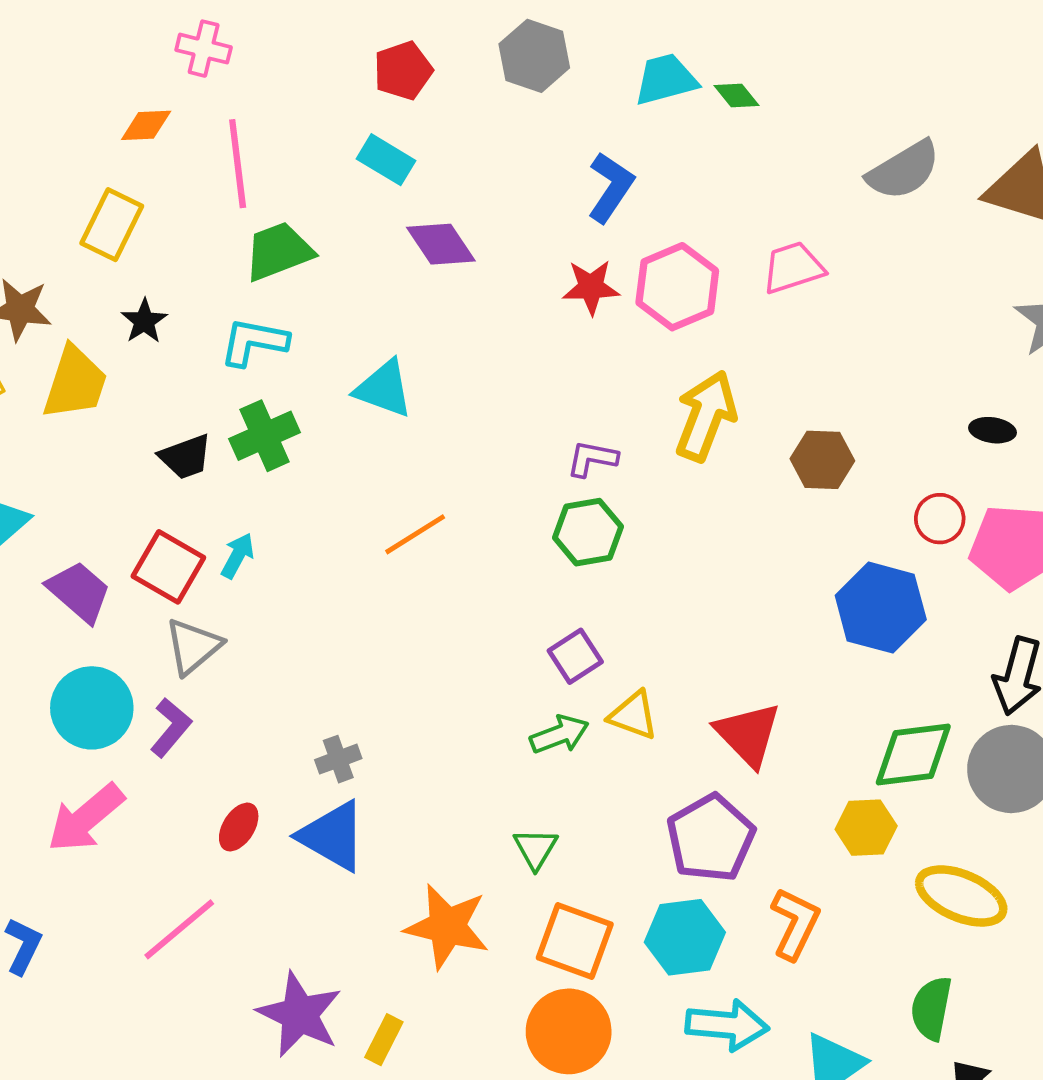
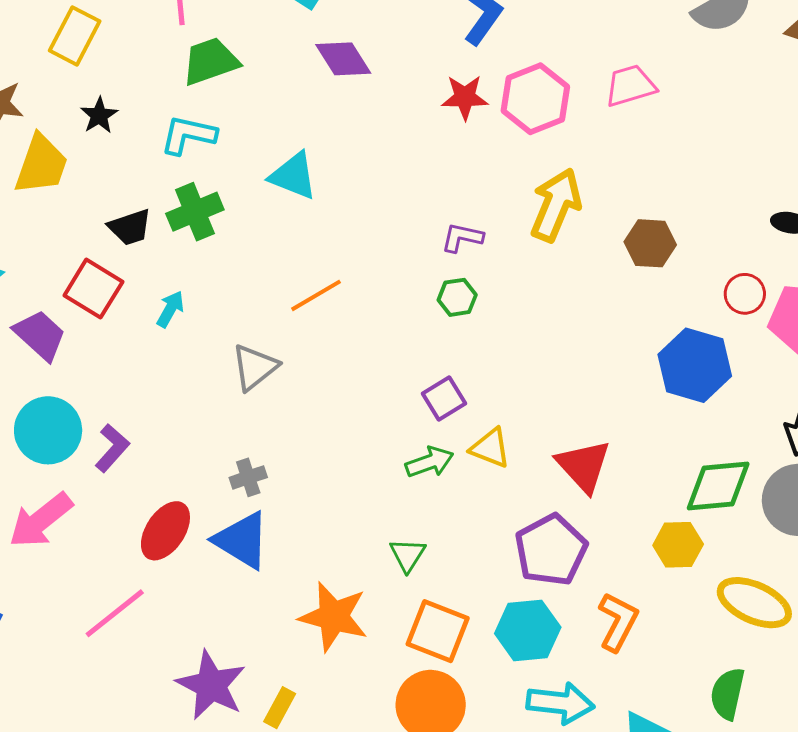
green hexagon: (588, 532) -> (457, 297), size x0.7
red square: (168, 567) -> (93, 289), moved
gray triangle: (193, 646) -> (255, 367), moved
red ellipse: (239, 827) -> (165, 531), size x1.5

